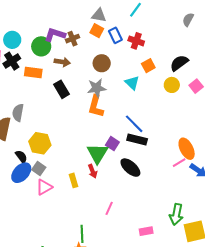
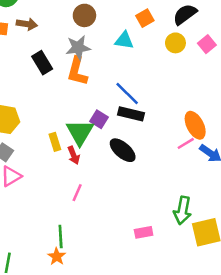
brown arrow: (62, 62) -> (27, 24), moved
cyan triangle: (132, 83) -> (124, 40), turned -35
black rectangle: (61, 89) -> (42, 63), moved
yellow rectangle: (74, 180) -> (55, 142), moved
pink line: (109, 208) -> (77, 193), moved

